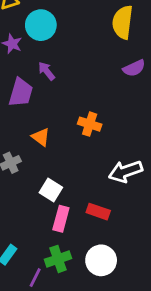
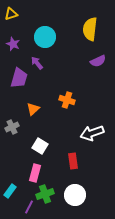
cyan circle: (41, 25) -> (45, 37), moved
orange triangle: (41, 137) -> (33, 109), turned 40
red rectangle: (98, 212) -> (73, 161), turned 63
pink rectangle: (61, 219) -> (35, 173), moved

